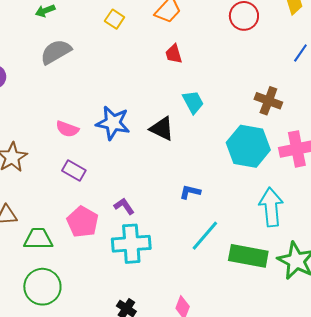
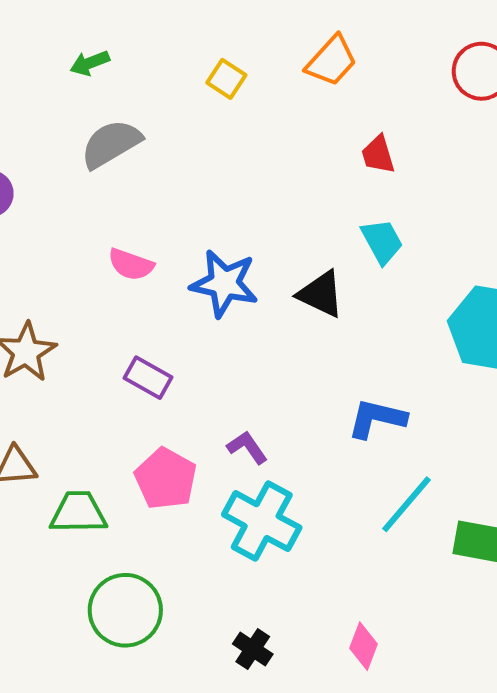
red trapezoid: (174, 54) -> (378, 155), moved
pink semicircle: (67, 129) -> (131, 264), moved
blue L-shape: (190, 192) -> (377, 419), size x1.4
cyan cross: (131, 244) -> (262, 521), turned 33
green circle: (42, 287) -> (125, 610), moved

